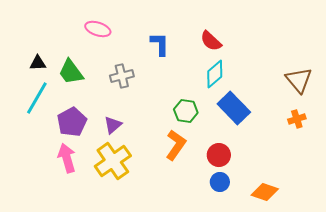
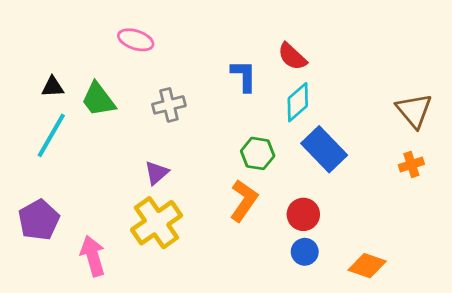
blue L-shape: (160, 44) -> (244, 76), moved
purple pentagon: (72, 122) -> (39, 220), moved
pink arrow: (67, 158) -> (93, 256), moved

